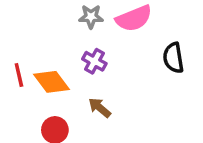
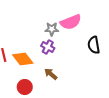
gray star: (91, 17) -> (52, 29), moved

